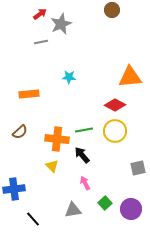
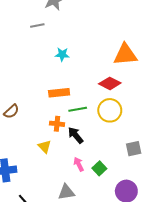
gray line: (41, 42) -> (37, 25), moved
orange rectangle: (29, 94) -> (59, 93), moved
orange cross: (57, 139) -> (57, 124), moved, size x0.6
green square: (105, 203) -> (99, 168), moved

